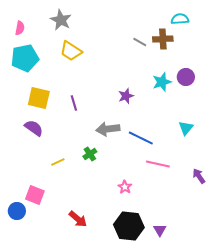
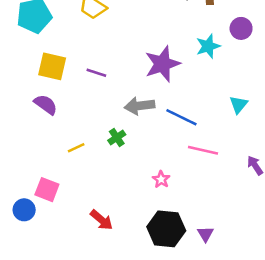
purple circle: (186, 77) -> (241, 28), moved
purple star: (126, 96) -> (162, 64), size x1.8
purple line: (74, 103) -> (96, 73), turned -56

